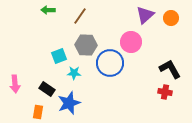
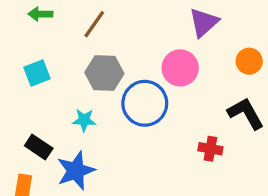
orange circle: (171, 18) -> (249, 61), moved
cyan square: (59, 56) -> (37, 73), moved
red cross: (165, 92) -> (210, 149), moved

